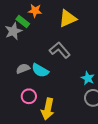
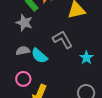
gray star: (13, 31) -> (24, 23), moved, turned 30
cyan star: (88, 78) -> (86, 58), moved

